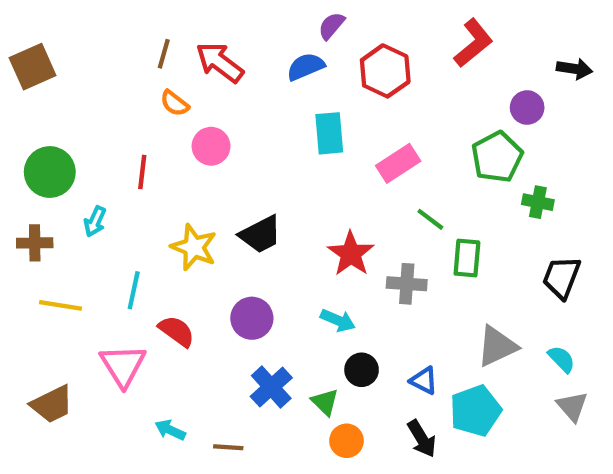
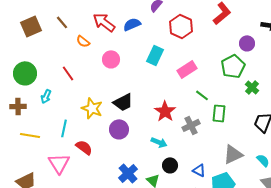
brown line: (164, 54) -> (62, 22), moved, turned -56
brown square: (33, 67) -> (31, 26), moved
blue semicircle: (306, 67) -> (132, 24), moved
cyan rectangle: (329, 133) -> (155, 55), turned 30
pink circle: (211, 146) -> (111, 59), moved
red line: (142, 172) -> (68, 73), turned -42
green cross: (538, 202) -> (252, 87), turned 32
gray cross: (407, 284) -> (191, 125), turned -30
purple circle: (252, 318) -> (119, 129), moved

